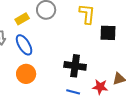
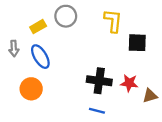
orange circle: (26, 74) -> (31, 89), moved
red star: (100, 87) -> (129, 83), moved

